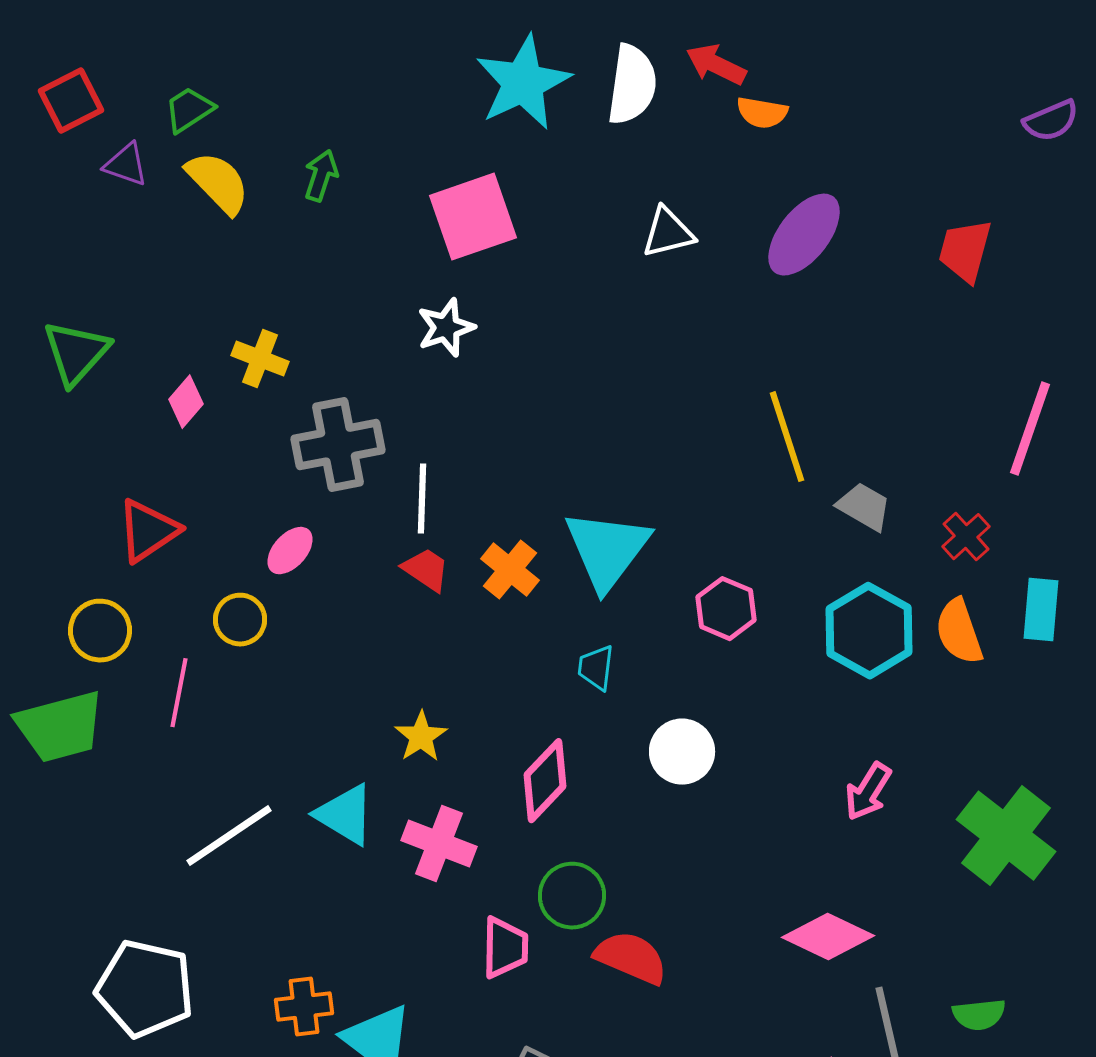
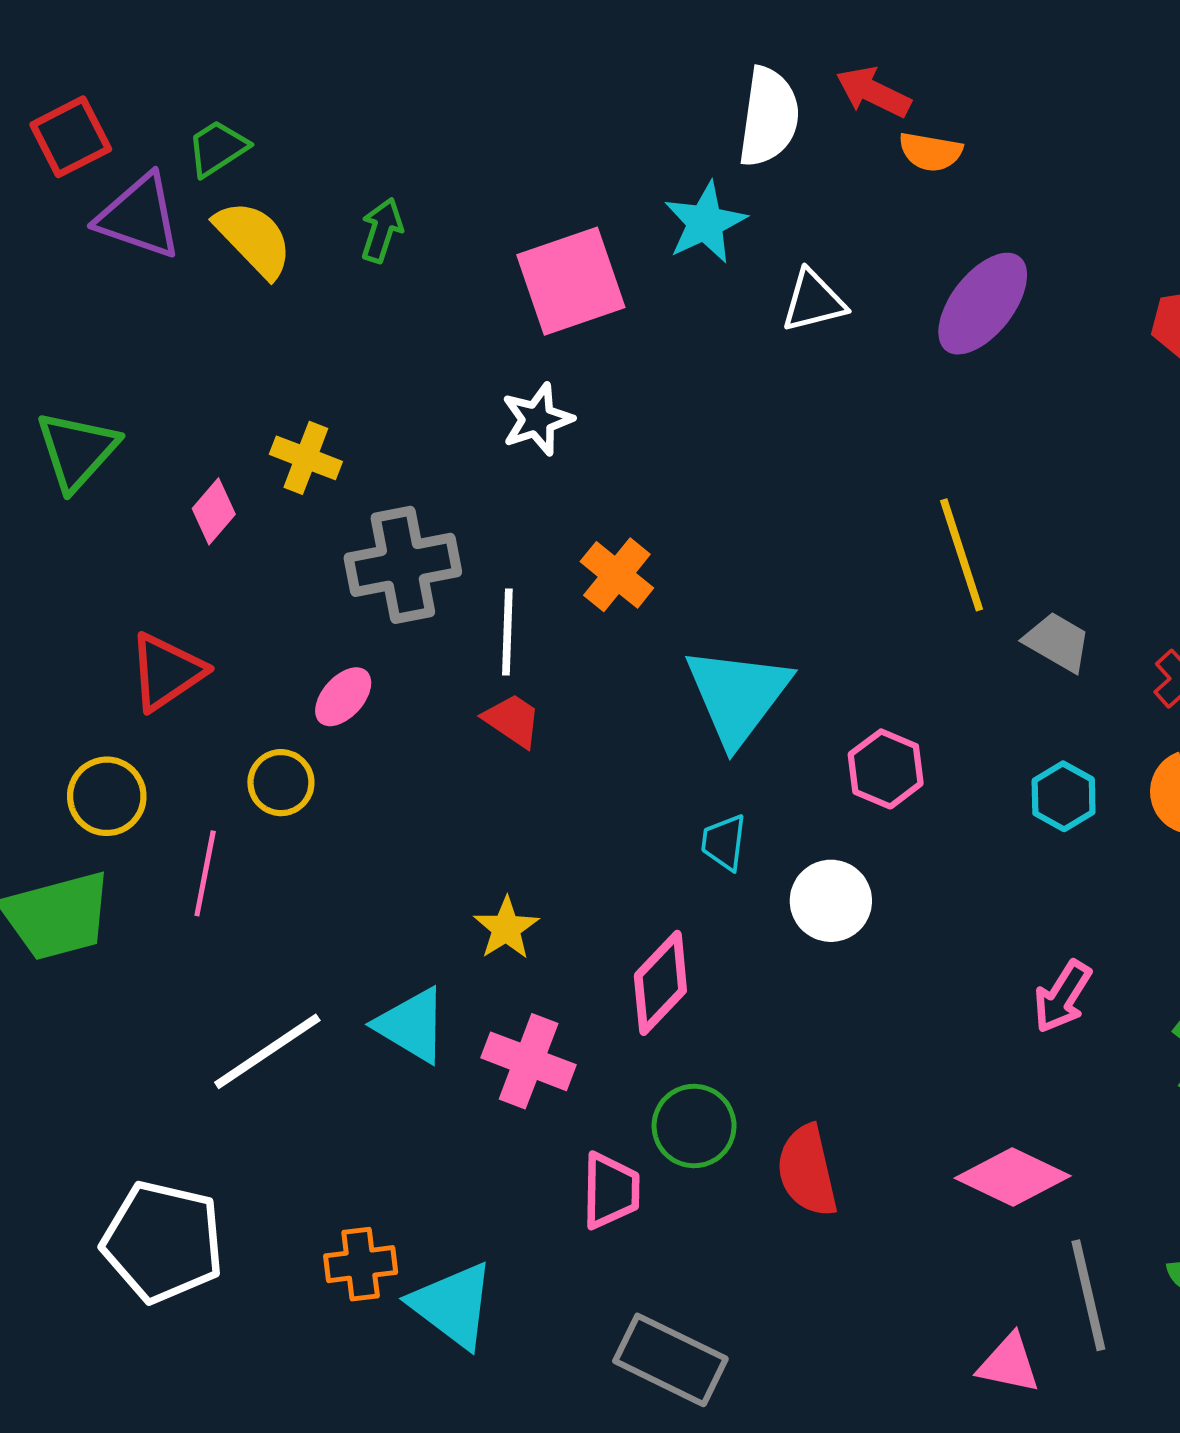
cyan star: (523, 83) -> (705, 223), moved, size x0.7
purple triangle: (126, 165) -> (139, 216), size x1.6
orange cross: (510, 570) -> (617, 575), moved
cyan hexagon: (869, 631) -> (1064, 796), size x0.6
white circle: (682, 752) -> (831, 901), moved
red semicircle: (631, 958) -> (807, 1171), moved, turned -126

